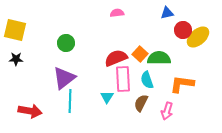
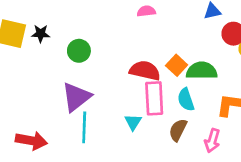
red semicircle: (116, 58) -> (145, 71), turned 35
black star: (16, 59) -> (41, 34), moved

